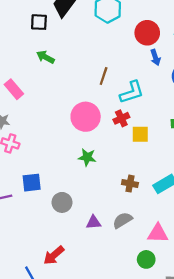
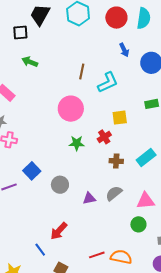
red circle: (147, 33) -> (116, 18), moved
red cross: (121, 118) -> (104, 137), moved
blue square: (32, 183) -> (32, 171), turned -30

